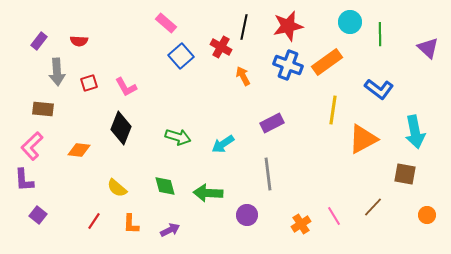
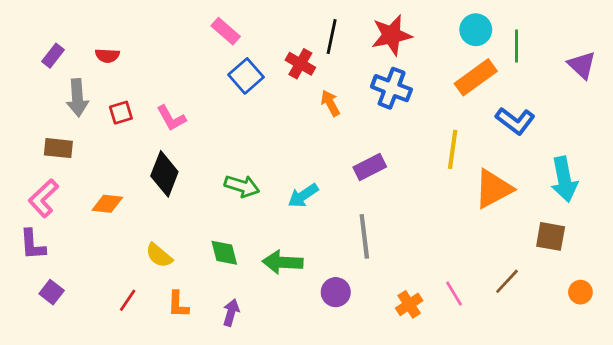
orange rectangle: (327, 62) -> (476, 77), moved
purple arrow: (170, 230) -> (231, 313), turned -48

